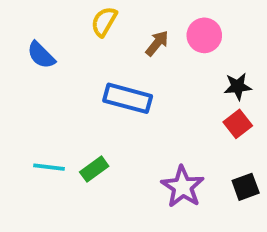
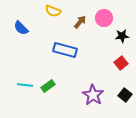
yellow semicircle: (104, 22) -> (53, 11), turned -98
black star: (238, 87) -> (122, 36), moved
black square: (246, 187) -> (125, 95), turned -32

